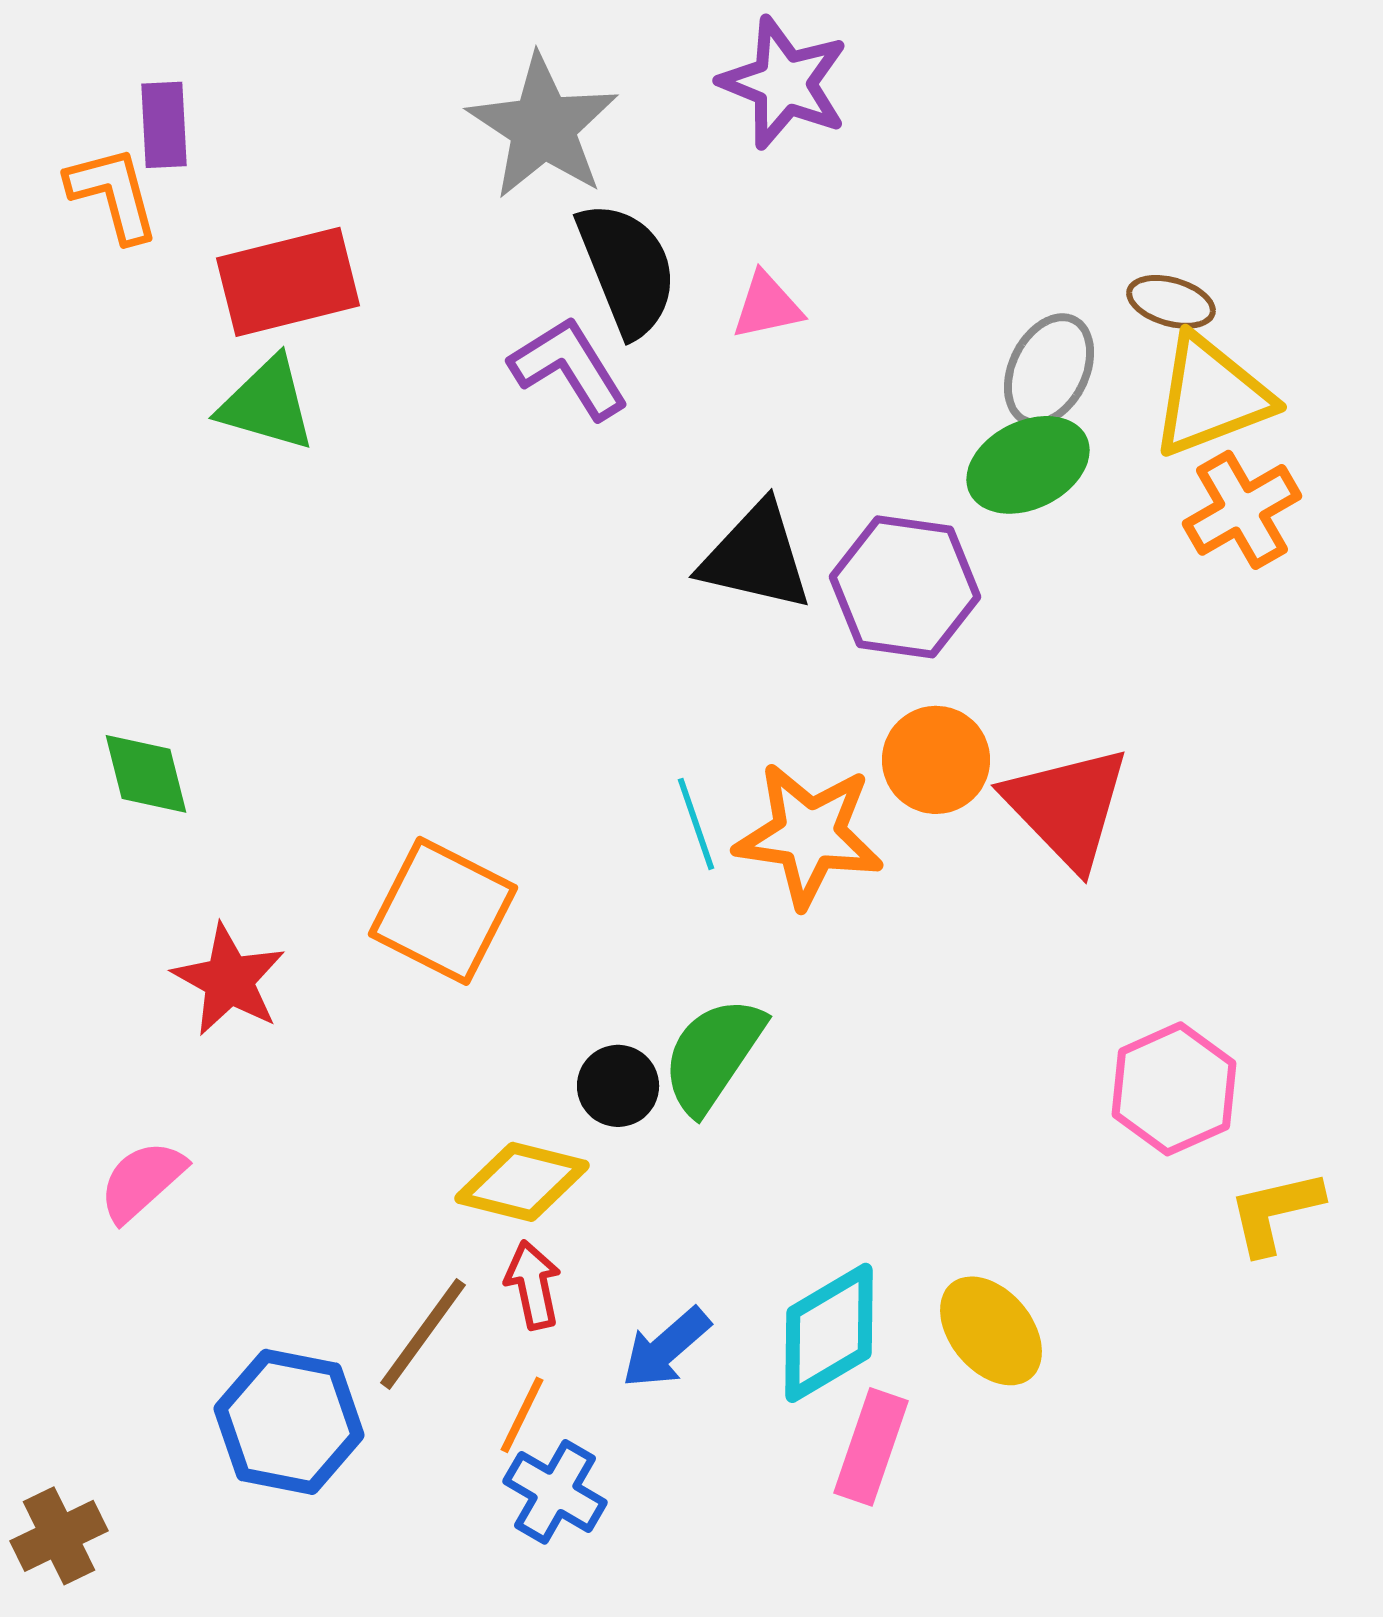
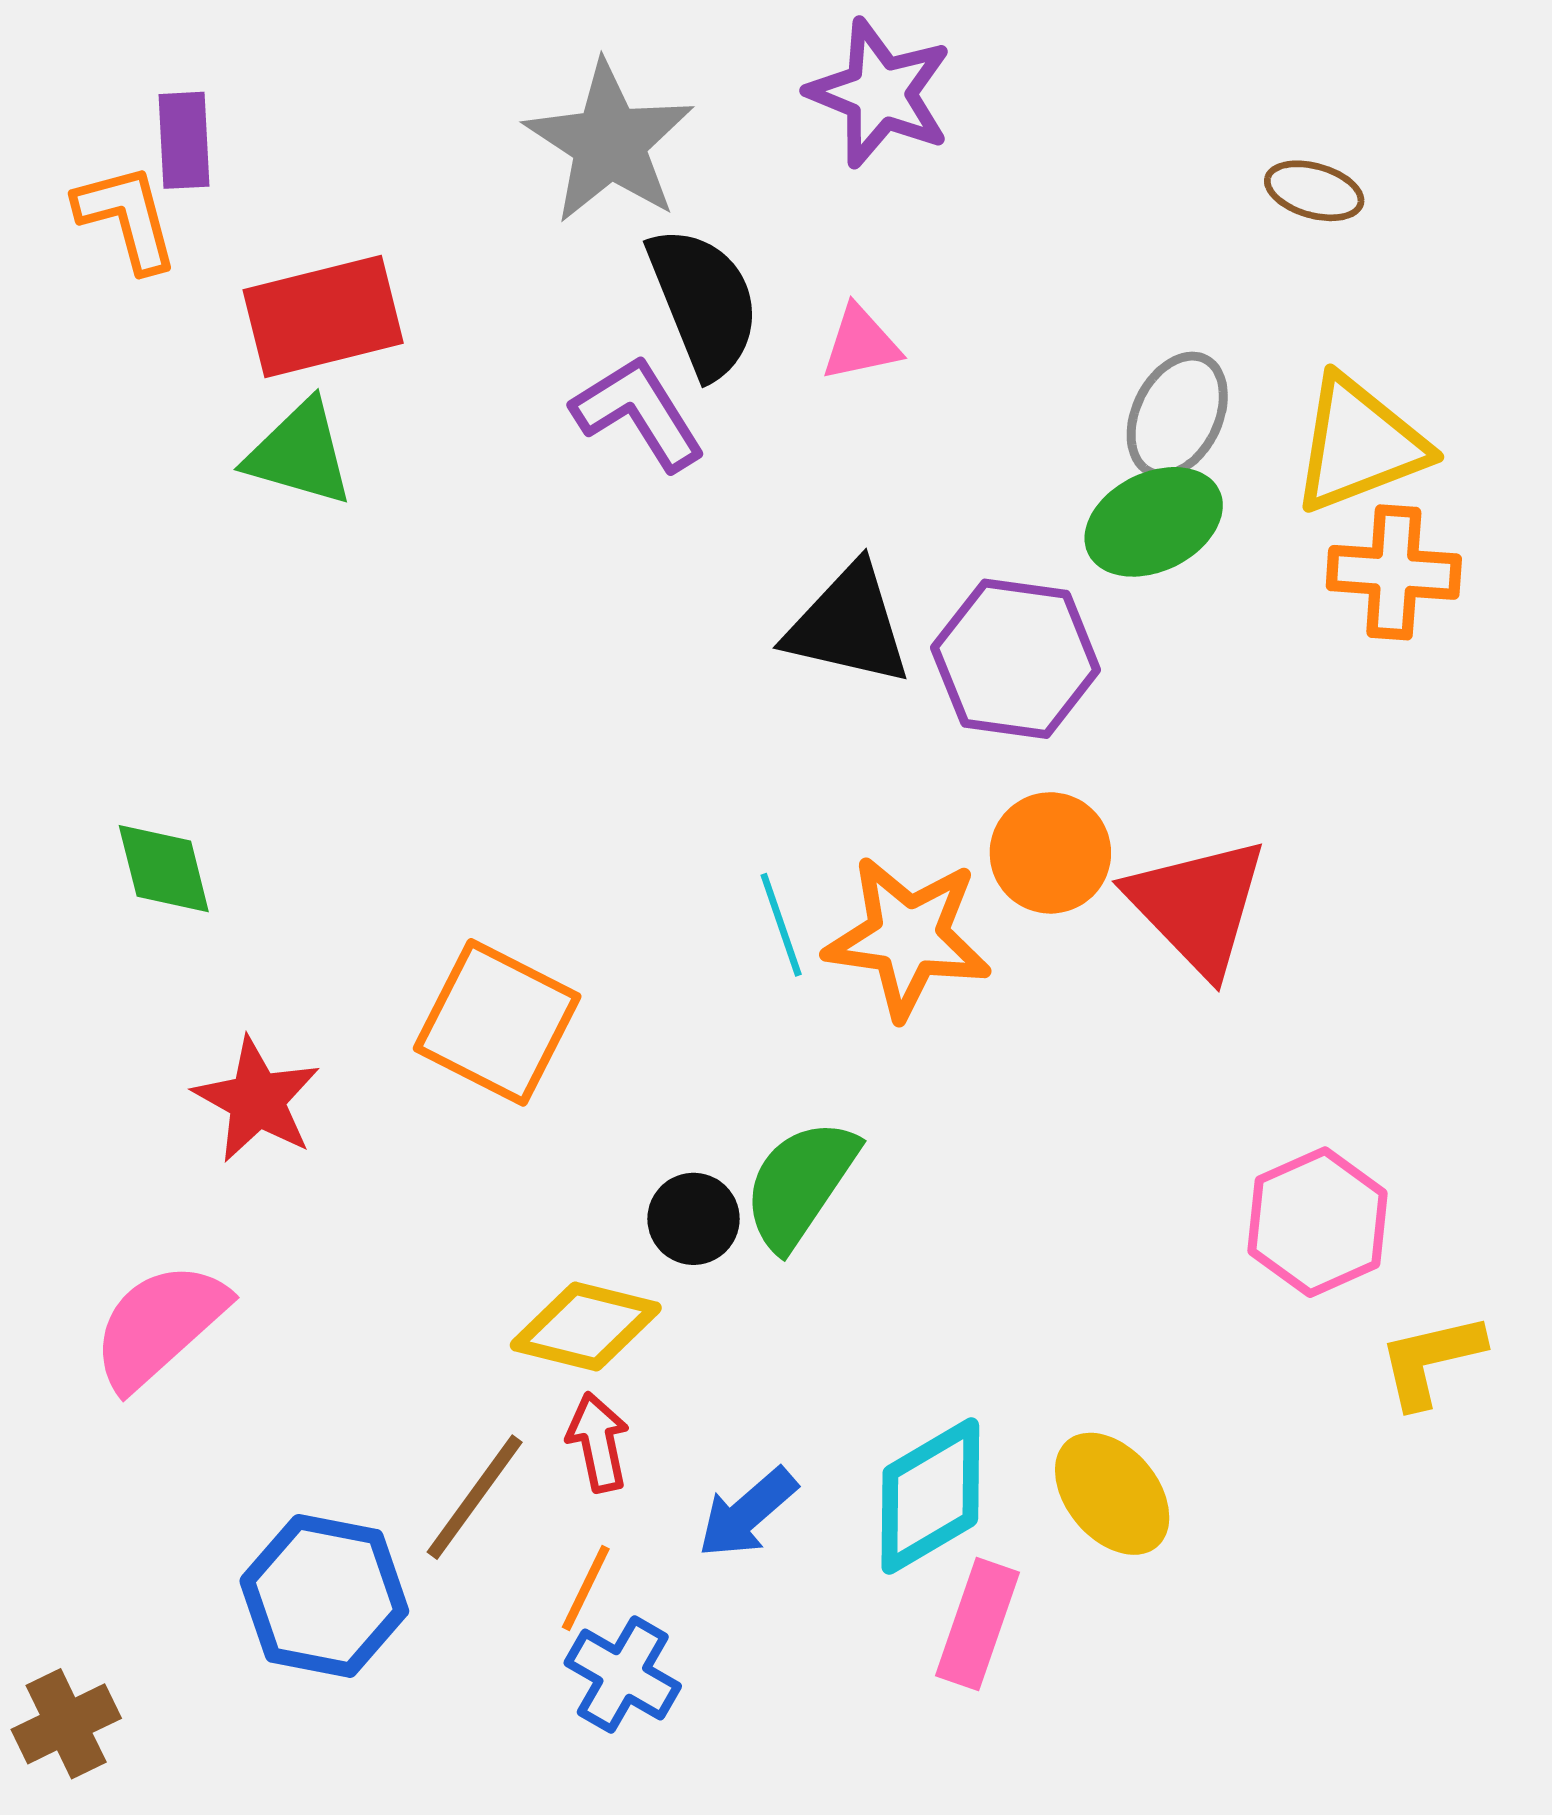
brown ellipse: (1171, 302) -> (1314, 191), moved
orange cross: (1242, 510) -> (1394, 572), turned 34
pink semicircle: (142, 1181) -> (159, 1325), size x1.4

